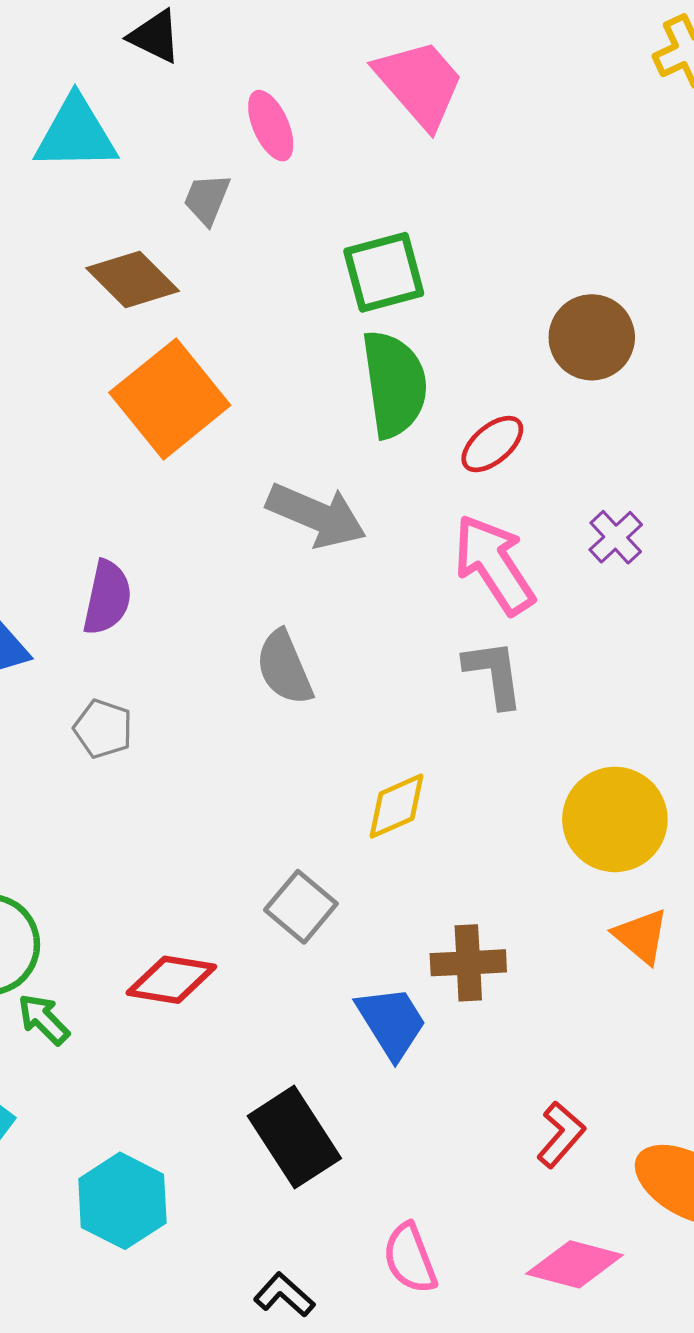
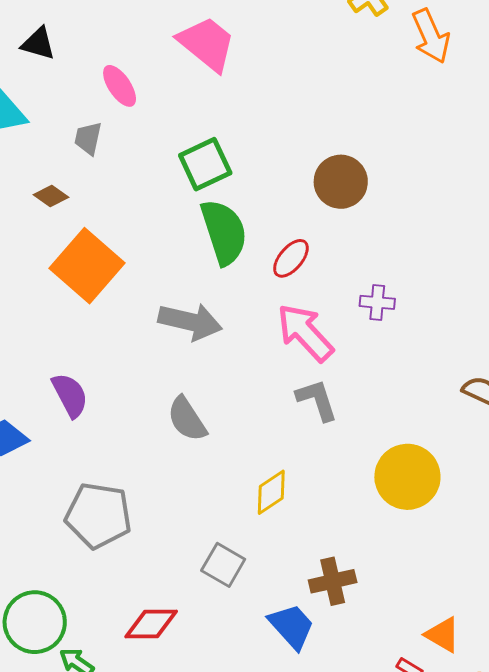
brown diamond: (133, 279) -> (51, 196), size x0.6
purple cross: (616, 537) -> (377, 302), turned -32
purple semicircle: (107, 598) -> (70, 395), turned -30
gray pentagon: (103, 729) -> (98, 515), moved, size x1.8
orange triangle: (641, 936) -> (443, 635), moved

